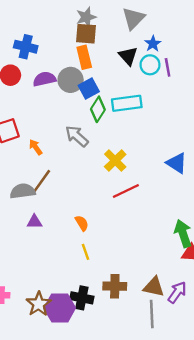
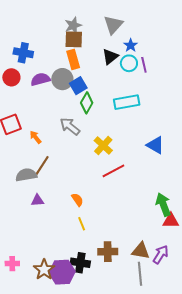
black triangle: (128, 56) -> (110, 57), turned 36
cyan rectangle: (127, 103) -> (127, 102), moved

